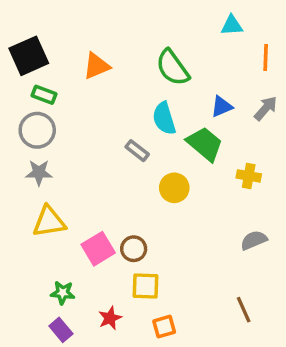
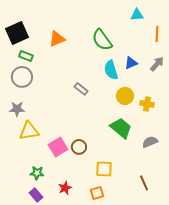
cyan semicircle: (164, 118) -> (111, 70), moved
green trapezoid: (205, 144) -> (121, 128), moved
gray star: (39, 173) -> (17, 109), moved
yellow circle: (174, 188) -> (125, 96), moved
yellow square: (146, 286) -> (104, 169), moved

